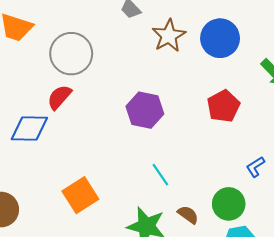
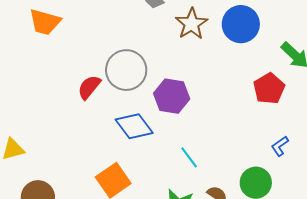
gray circle: (71, 54) -> (126, 70), moved
red pentagon: (223, 106) -> (269, 89), moved
blue diamond: (29, 128) -> (134, 126), moved, turned 54

